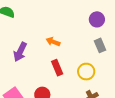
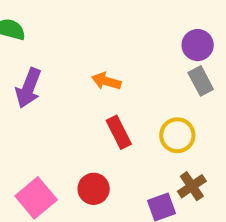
purple circle: (97, 19) -> (198, 45), moved
purple arrow: (20, 52) -> (28, 88), moved

